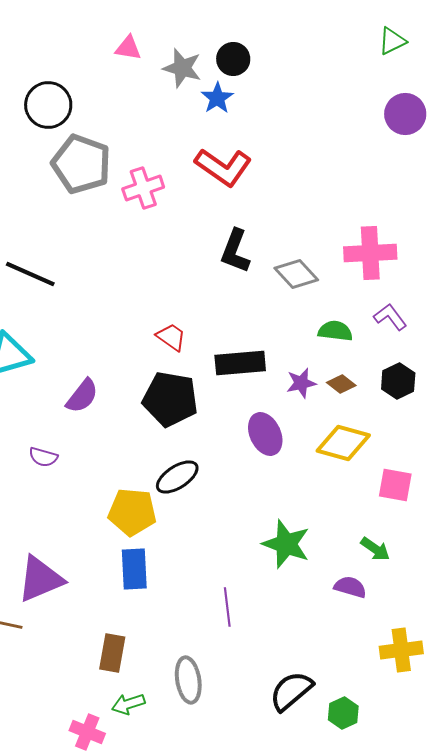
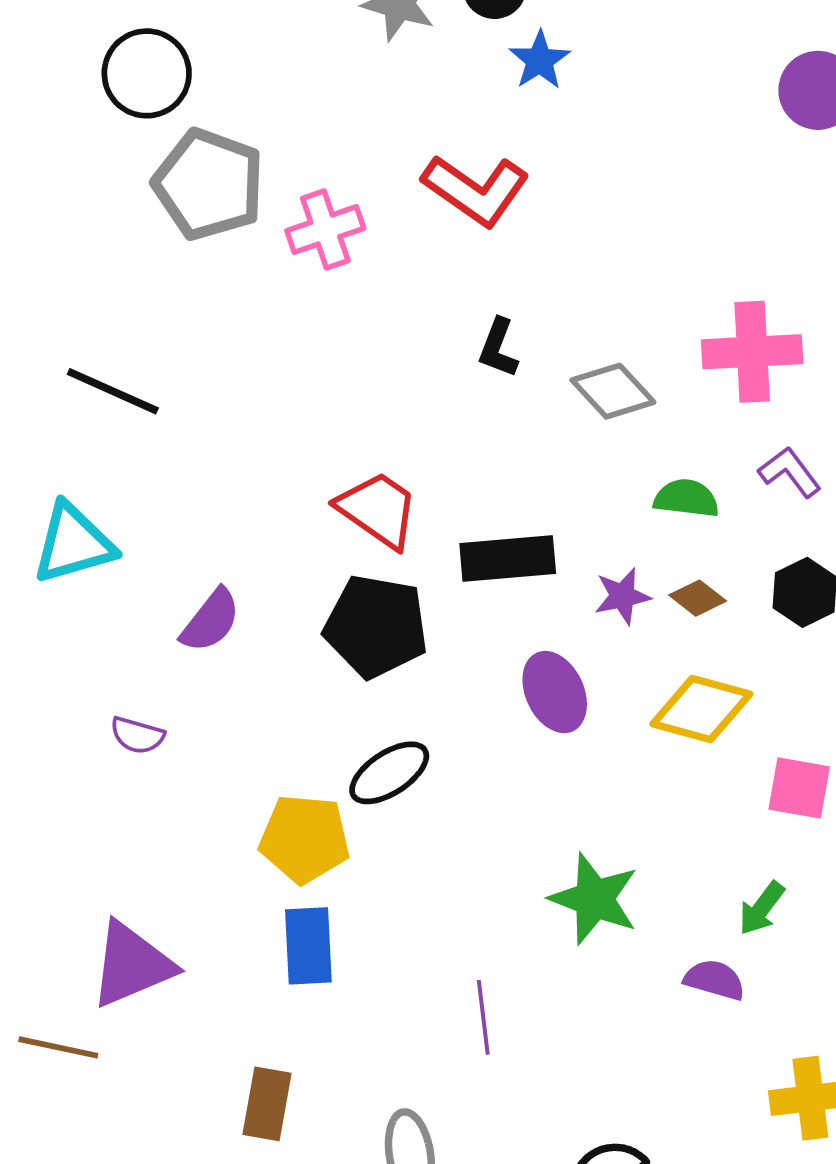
blue star: (217, 98) -> (540, 60), moved
black L-shape: (235, 251) -> (498, 348), size x0.7
red trapezoid: (171, 337) -> (378, 510), size x1.5
green arrow: (375, 549) -> (762, 908), turned 92

